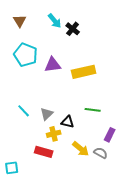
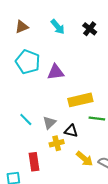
brown triangle: (20, 21) -> (22, 27), turned 40
black cross: (73, 29) -> (90, 29), moved
yellow rectangle: (84, 72) -> (80, 100), moved
red rectangle: (44, 152) -> (34, 162), moved, turned 66

